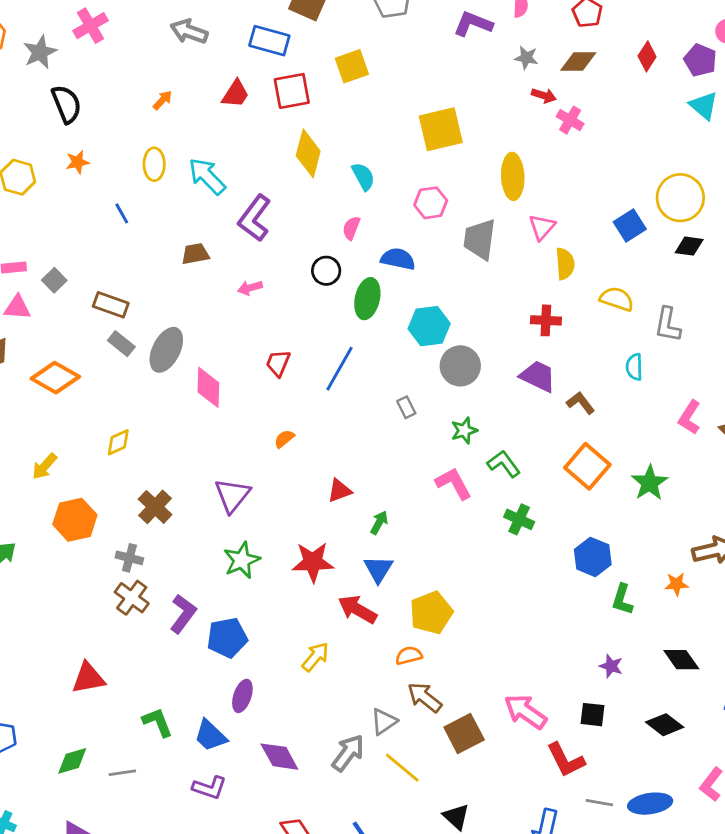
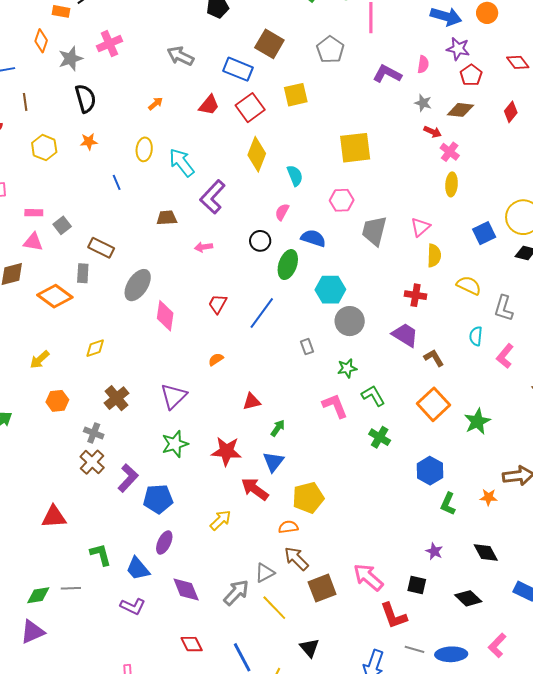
red square: (292, 91) -> (250, 108), turned -32
yellow ellipse: (513, 176) -> (452, 184), moved, size x0.7
gray rectangle: (121, 344) -> (83, 273), moved, turned 48
pink L-shape: (690, 417) -> (505, 356), moved
orange hexagon: (75, 520) -> (57, 401), size x0.7
green diamond: (72, 761) -> (38, 595), moved

